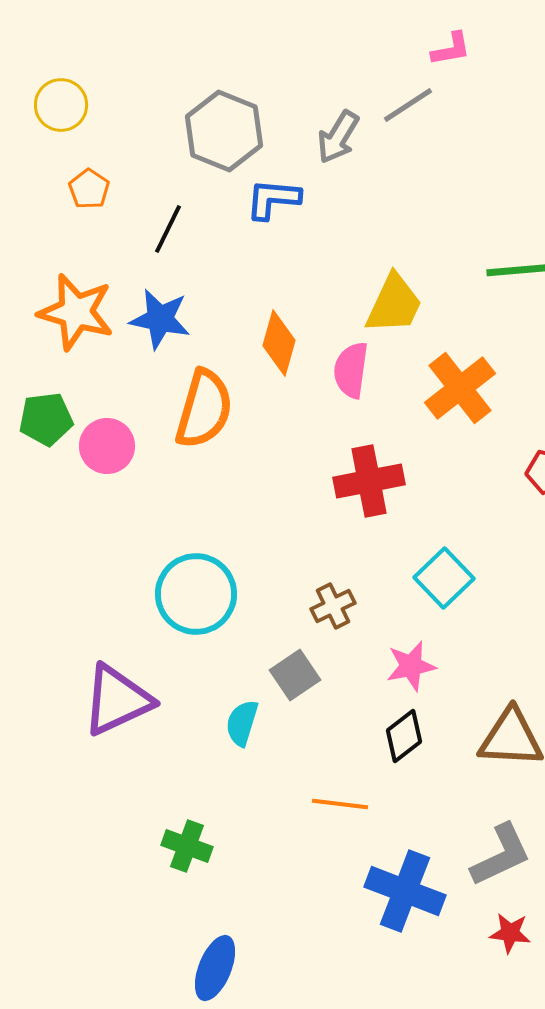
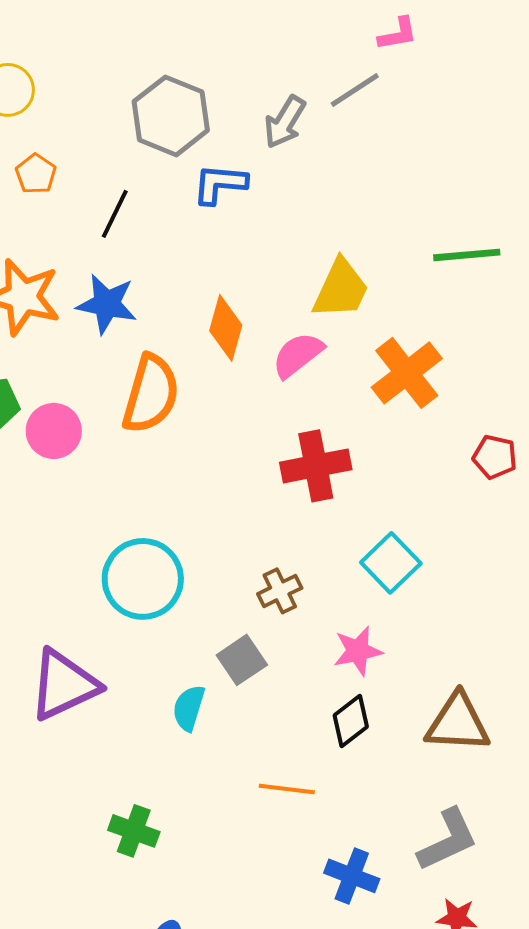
pink semicircle: (351, 370) -> (298, 355), turned 44
blue cross: (405, 891) -> (352, 876), size x0.7

